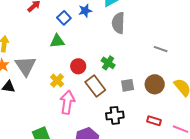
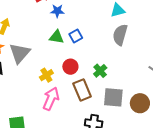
blue star: (85, 11) -> (57, 11), moved
blue square: (64, 18) -> (76, 36), moved
gray square: (128, 85) -> (113, 97), size x1.5

